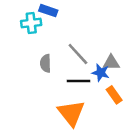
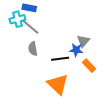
gray line: (78, 54) -> (30, 27), moved
gray triangle: (111, 63) -> (83, 41), turned -40

